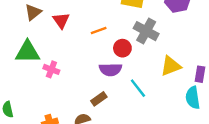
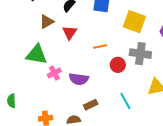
gray cross: (146, 31) -> (140, 54), turned -30
pink cross: (51, 69) -> (54, 73), turned 32
purple semicircle: (111, 69) -> (79, 79), moved

